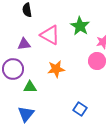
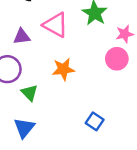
green triangle: (30, 87) -> (29, 93), turned 48

